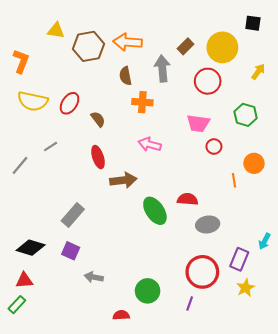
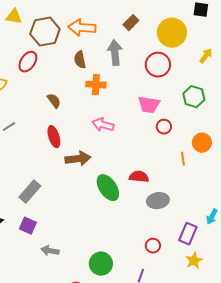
brown rectangle: (185, 46) -> (131, 23), moved
red ellipse: (70, 103) -> (28, 62), moved
red circle: (202, 272) -> (153, 246), size x0.5

